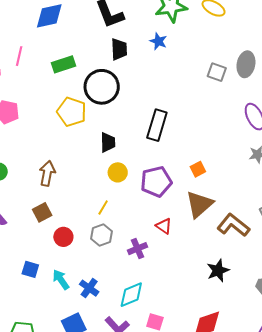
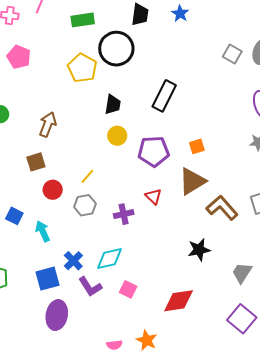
yellow line: (103, 208) -> (87, 176), moved
gray hexagon: (101, 235) -> (85, 205), moved
blue cross: (89, 288) -> (73, 261), moved

